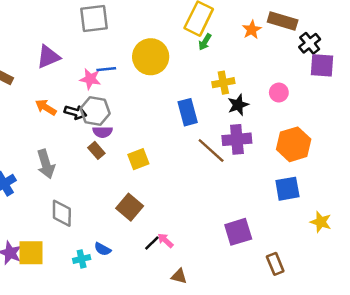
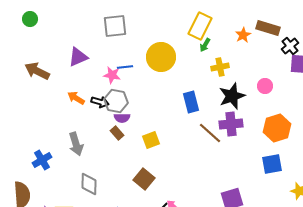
yellow cross: (223, 83) -> (220, 67), moved
black star: (238, 105) -> (232, 96), size x1.5

